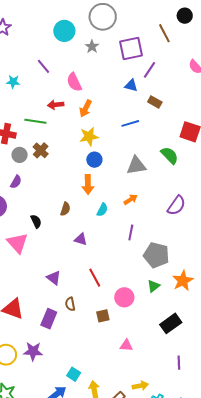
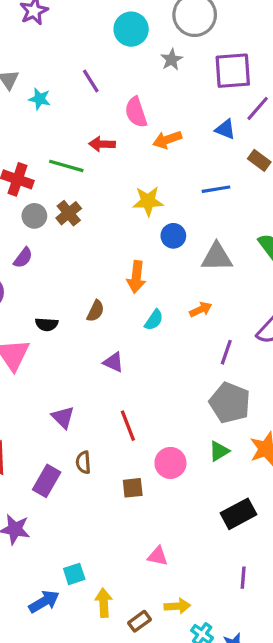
orange arrow: (86, 108) -> (167, 140), moved, turned 36
blue circle: (94, 160) -> (173, 236), moved
black semicircle: (36, 221) -> (47, 324), turned 112
purple line: (131, 232) -> (226, 352), moved
pink triangle: (126, 345) -> (158, 556), moved
cyan square: (74, 374) -> (74, 574), turned 32

